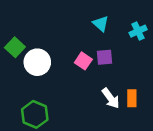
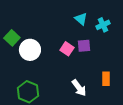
cyan cross: (138, 31) -> (103, 25), moved
white arrow: (111, 98) -> (79, 88), moved

